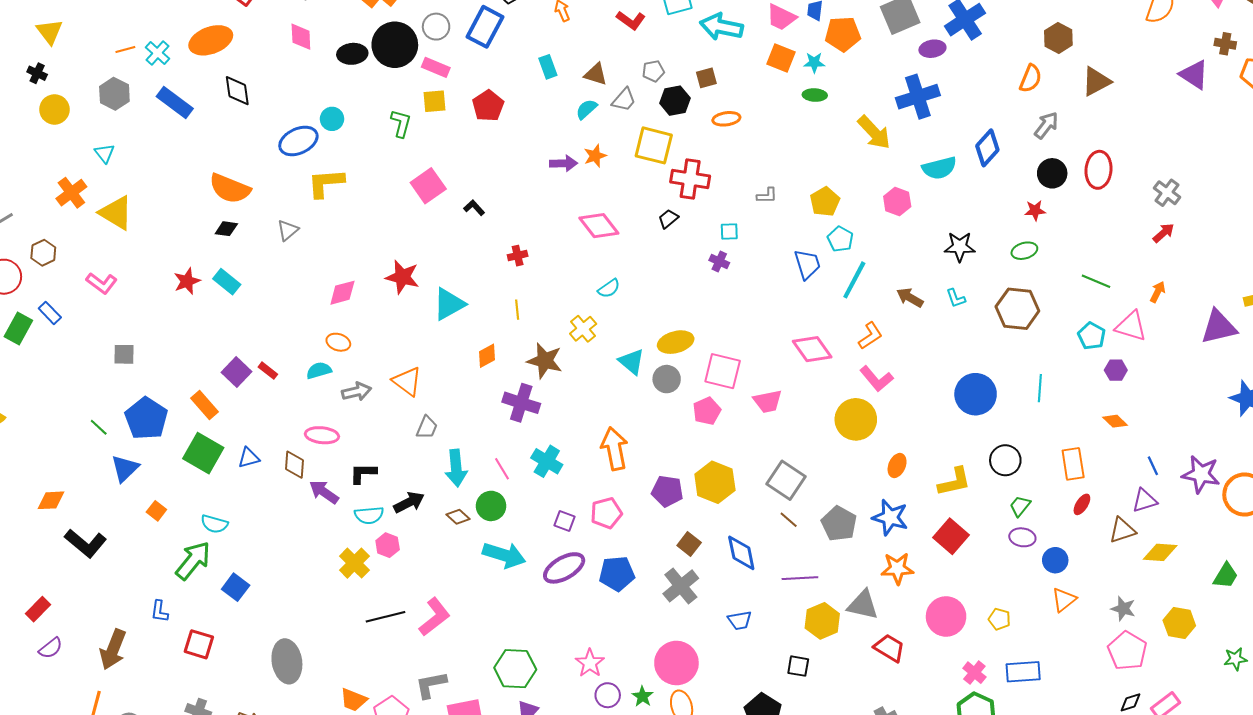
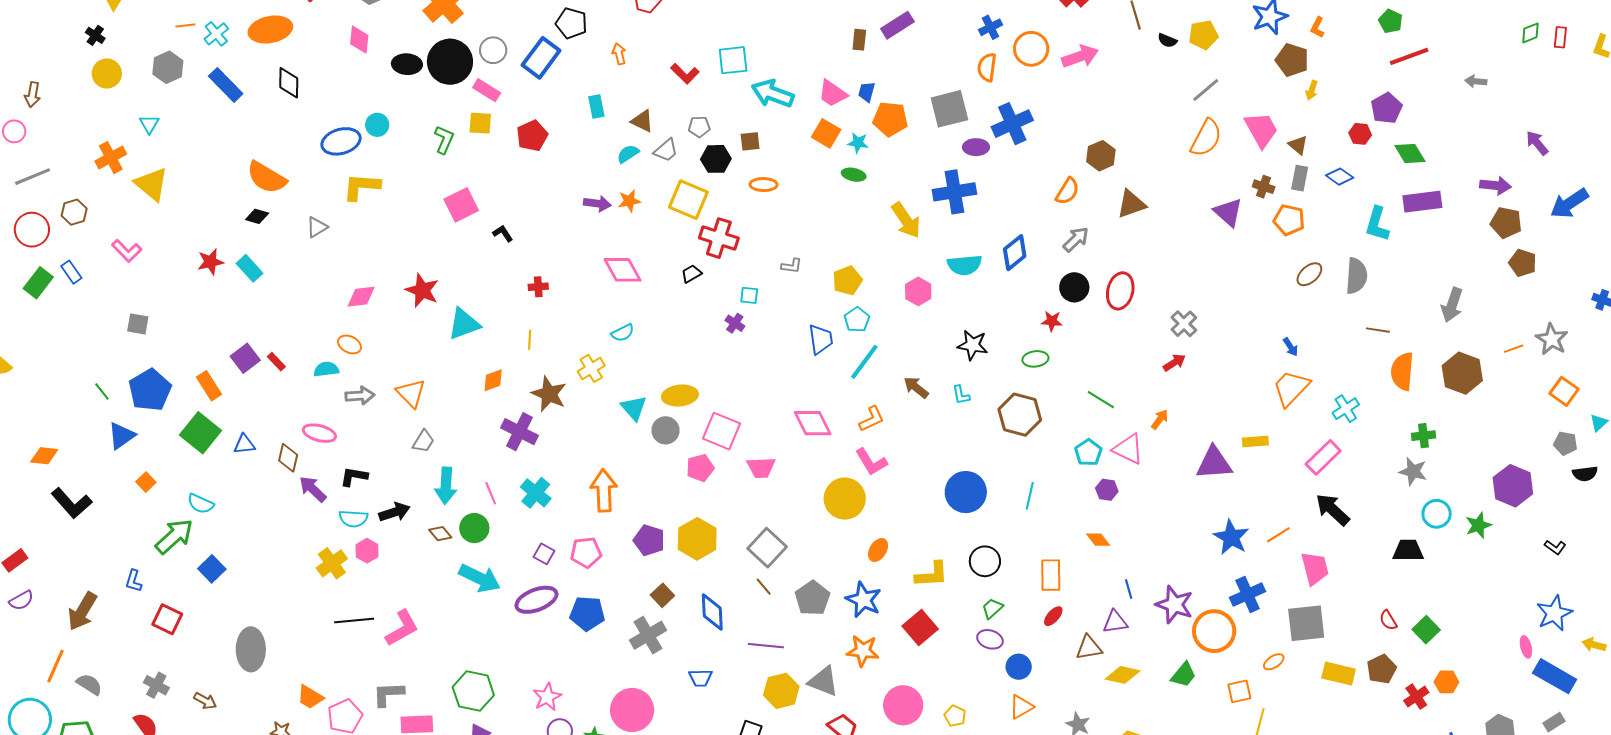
green trapezoid: (1226, 576) -> (1184, 675), moved

